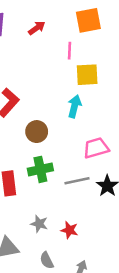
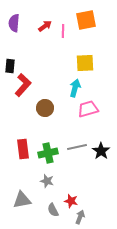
pink line: (69, 51) -> (63, 31), moved
pink trapezoid: (96, 148) -> (88, 109), moved
green cross: (40, 169) -> (48, 153), moved
red star: (69, 230) -> (71, 201), moved

